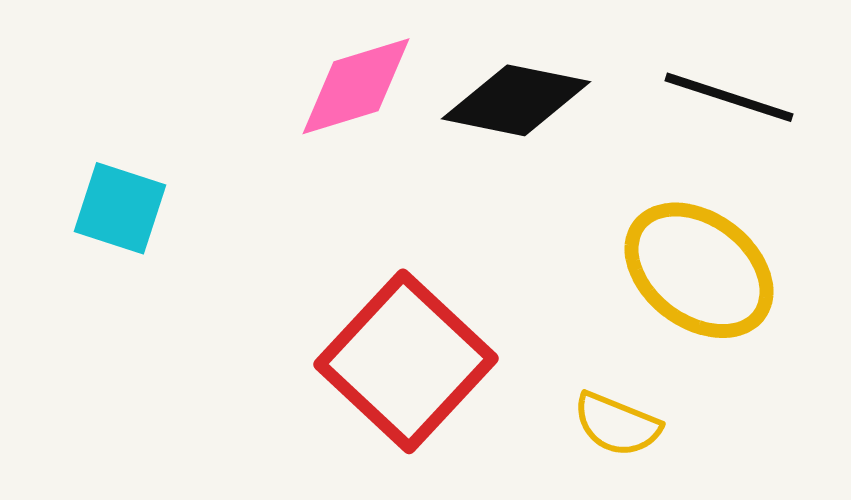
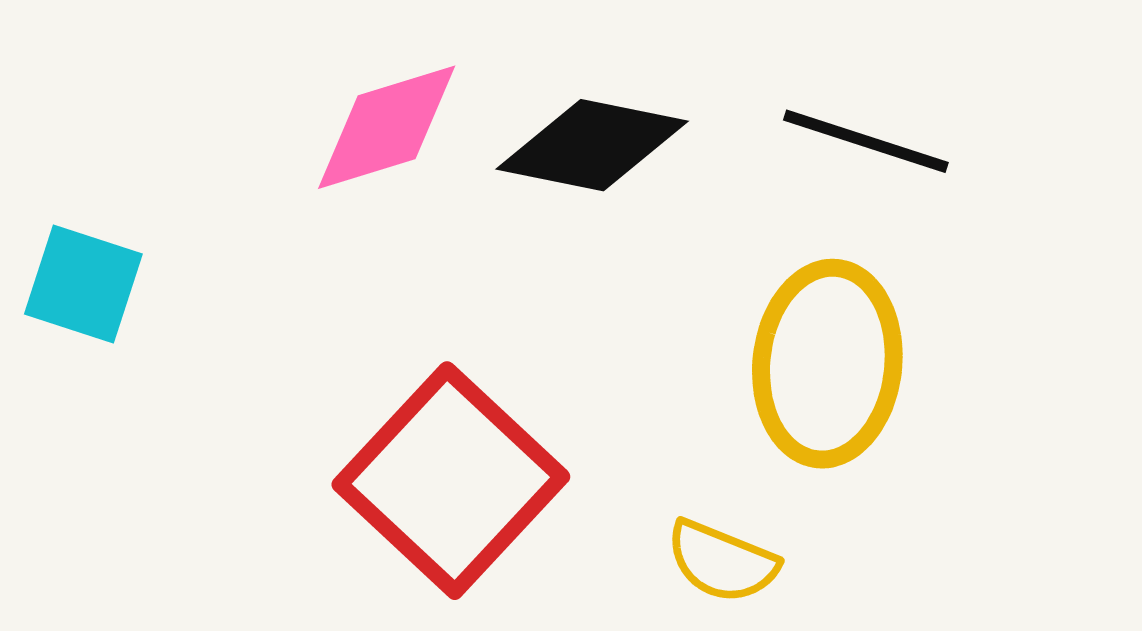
yellow ellipse: (699, 270) -> (827, 364), turned 59

